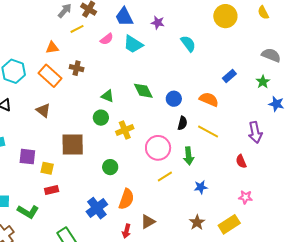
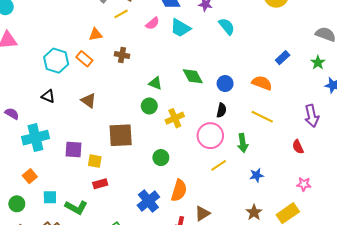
cyan semicircle: (188, 44) -> (227, 26), moved
orange rectangle: (50, 76) -> (84, 59), moved, size x0.7
black semicircle: (182, 123) -> (221, 110), moved

